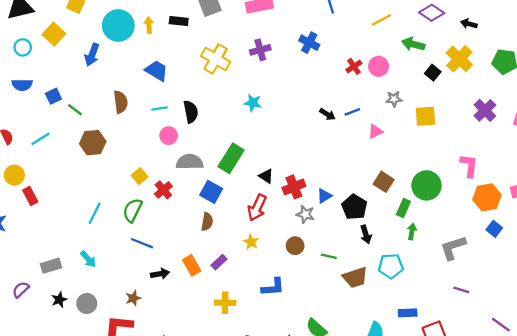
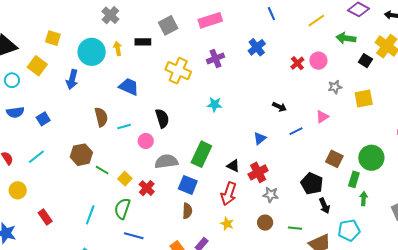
blue cross: (309, 43) -> (257, 47), turned 30
cyan line: (159, 109) -> (124, 127), moved
green line: (75, 110) -> (102, 170), moved
blue line: (352, 112) -> (296, 131), moved
red rectangle: (30, 196) -> (45, 217), moved
blue triangle: (324, 196) -> (260, 138), moved

